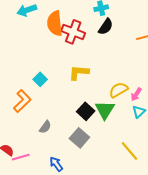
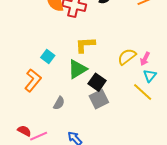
green triangle: (105, 110) -> (77, 69), moved, turned 35
gray square: (79, 138) -> (99, 99), moved, turned 30
yellow line: (130, 151) -> (143, 92), moved

